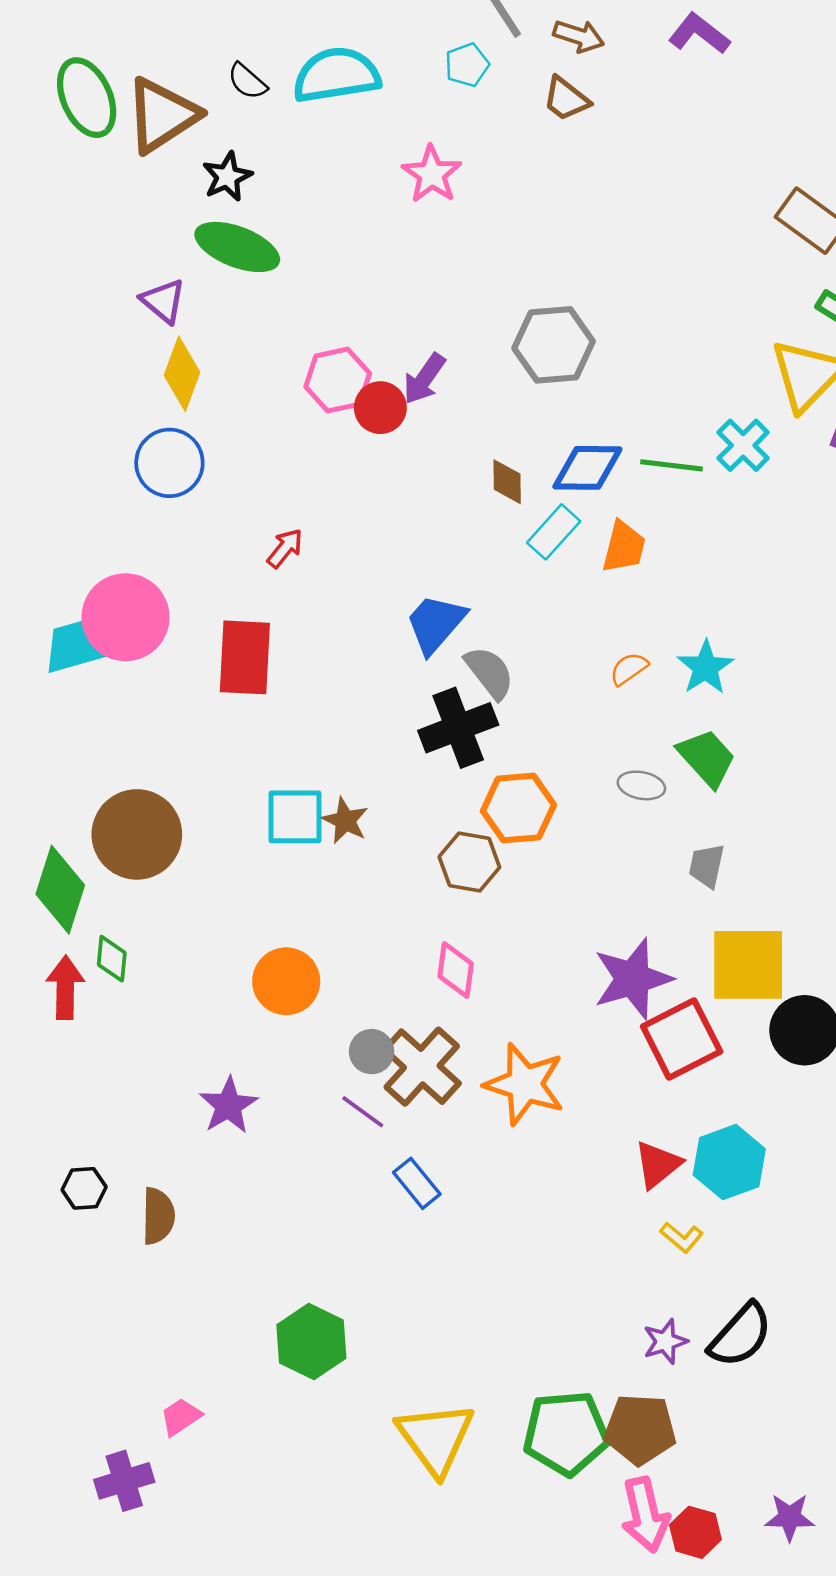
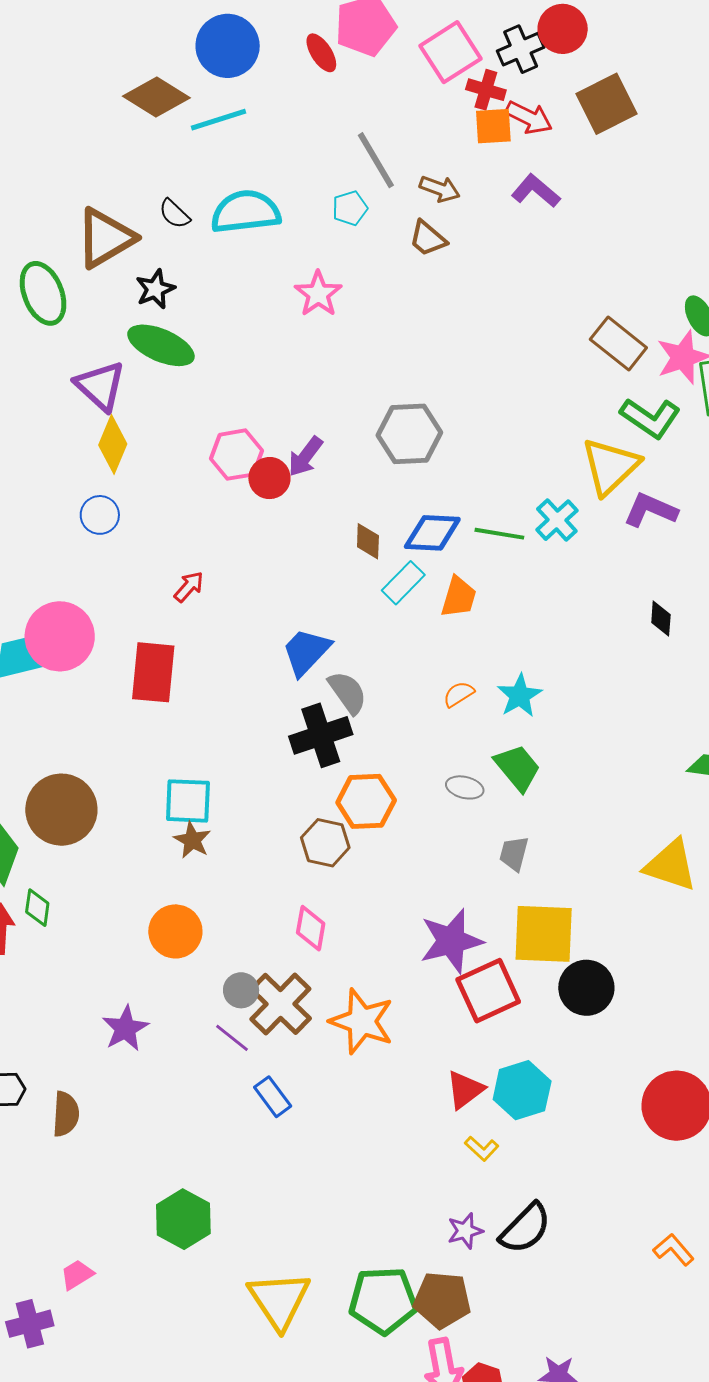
green ellipse: (87, 98) -> (43, 293), moved
purple triangle: (163, 301) -> (100, 386), size x1.4
blue circle: (169, 463) -> (100, 515), size x0.7
brown star: (345, 821) -> (192, 840), moved

